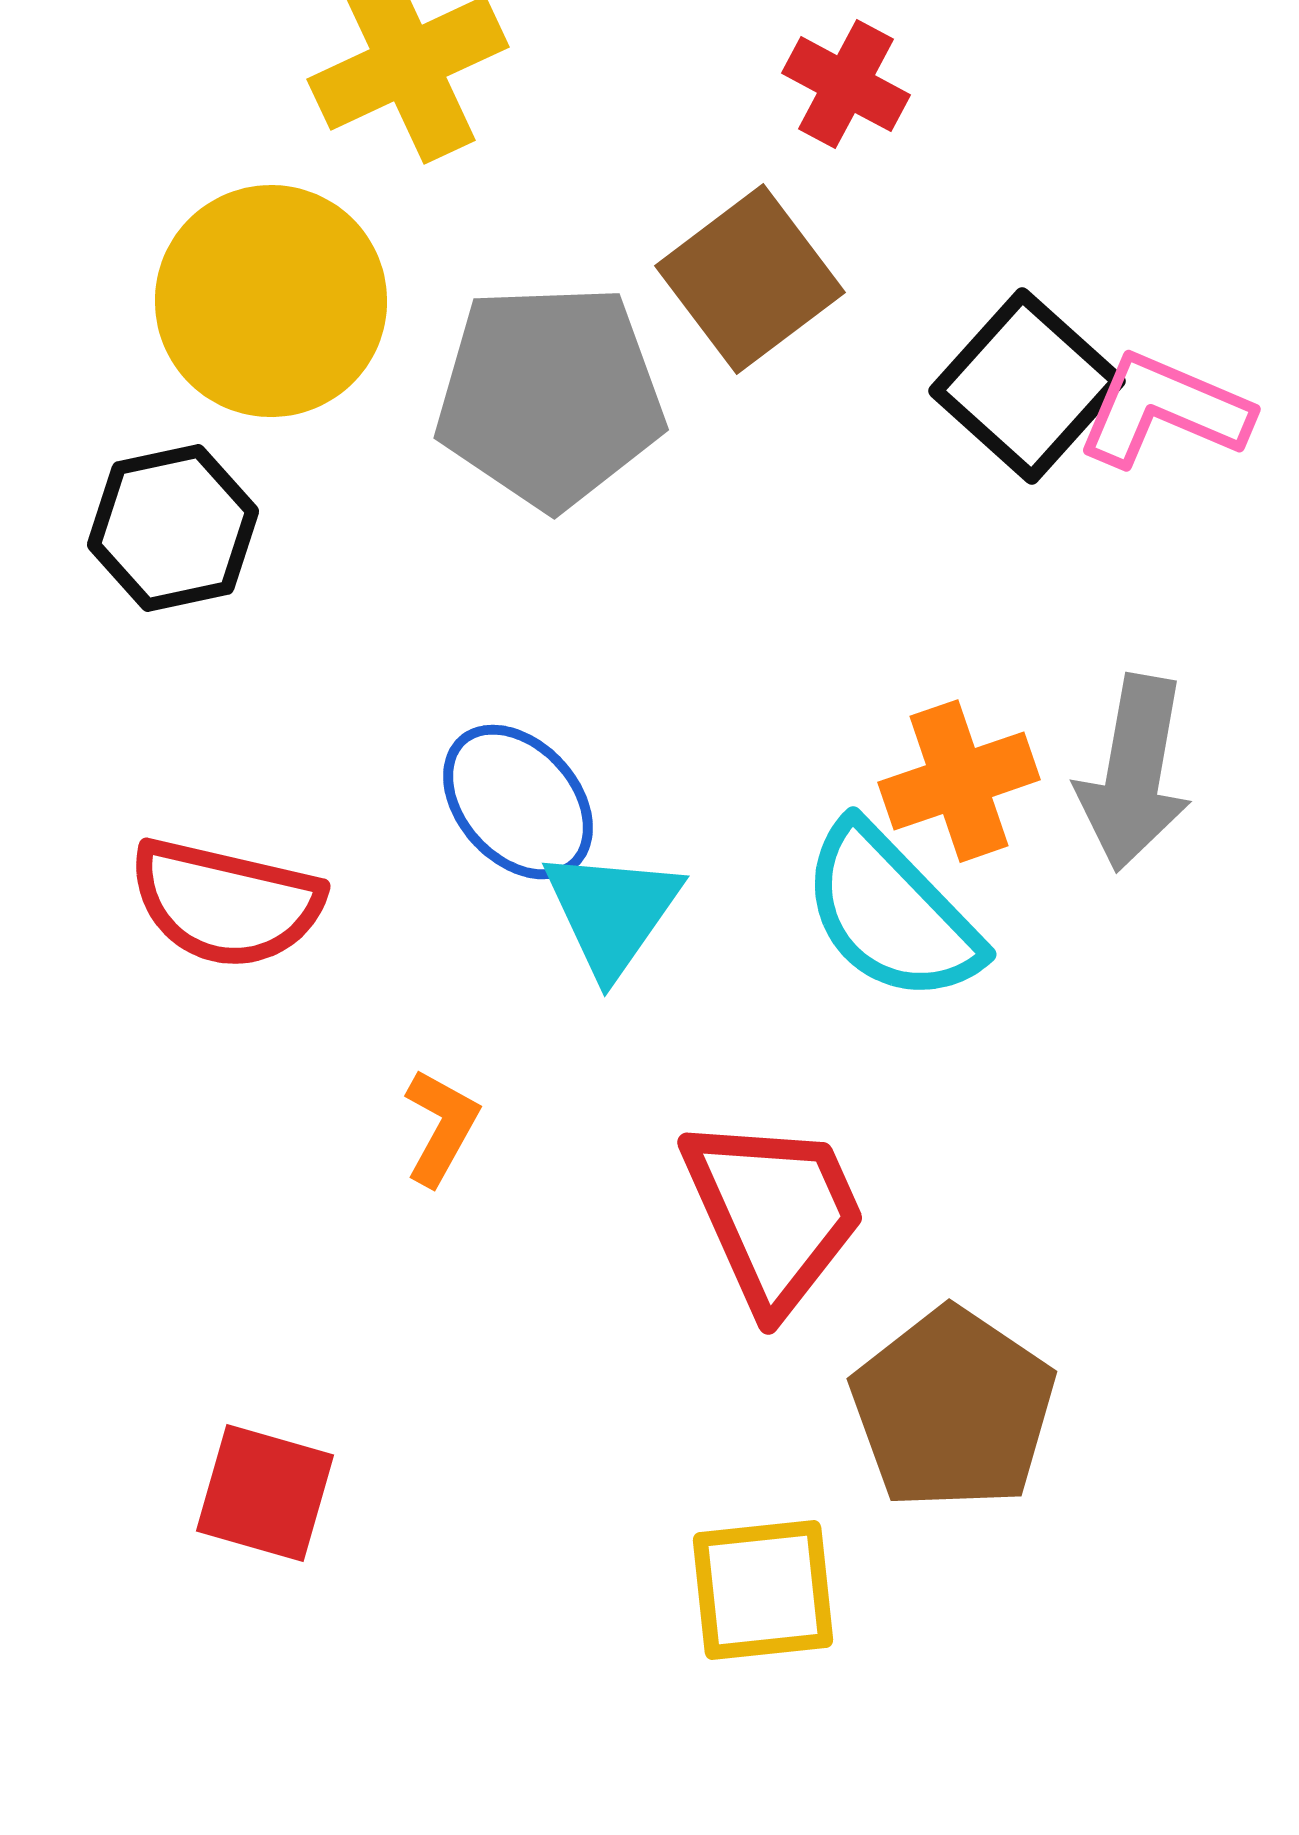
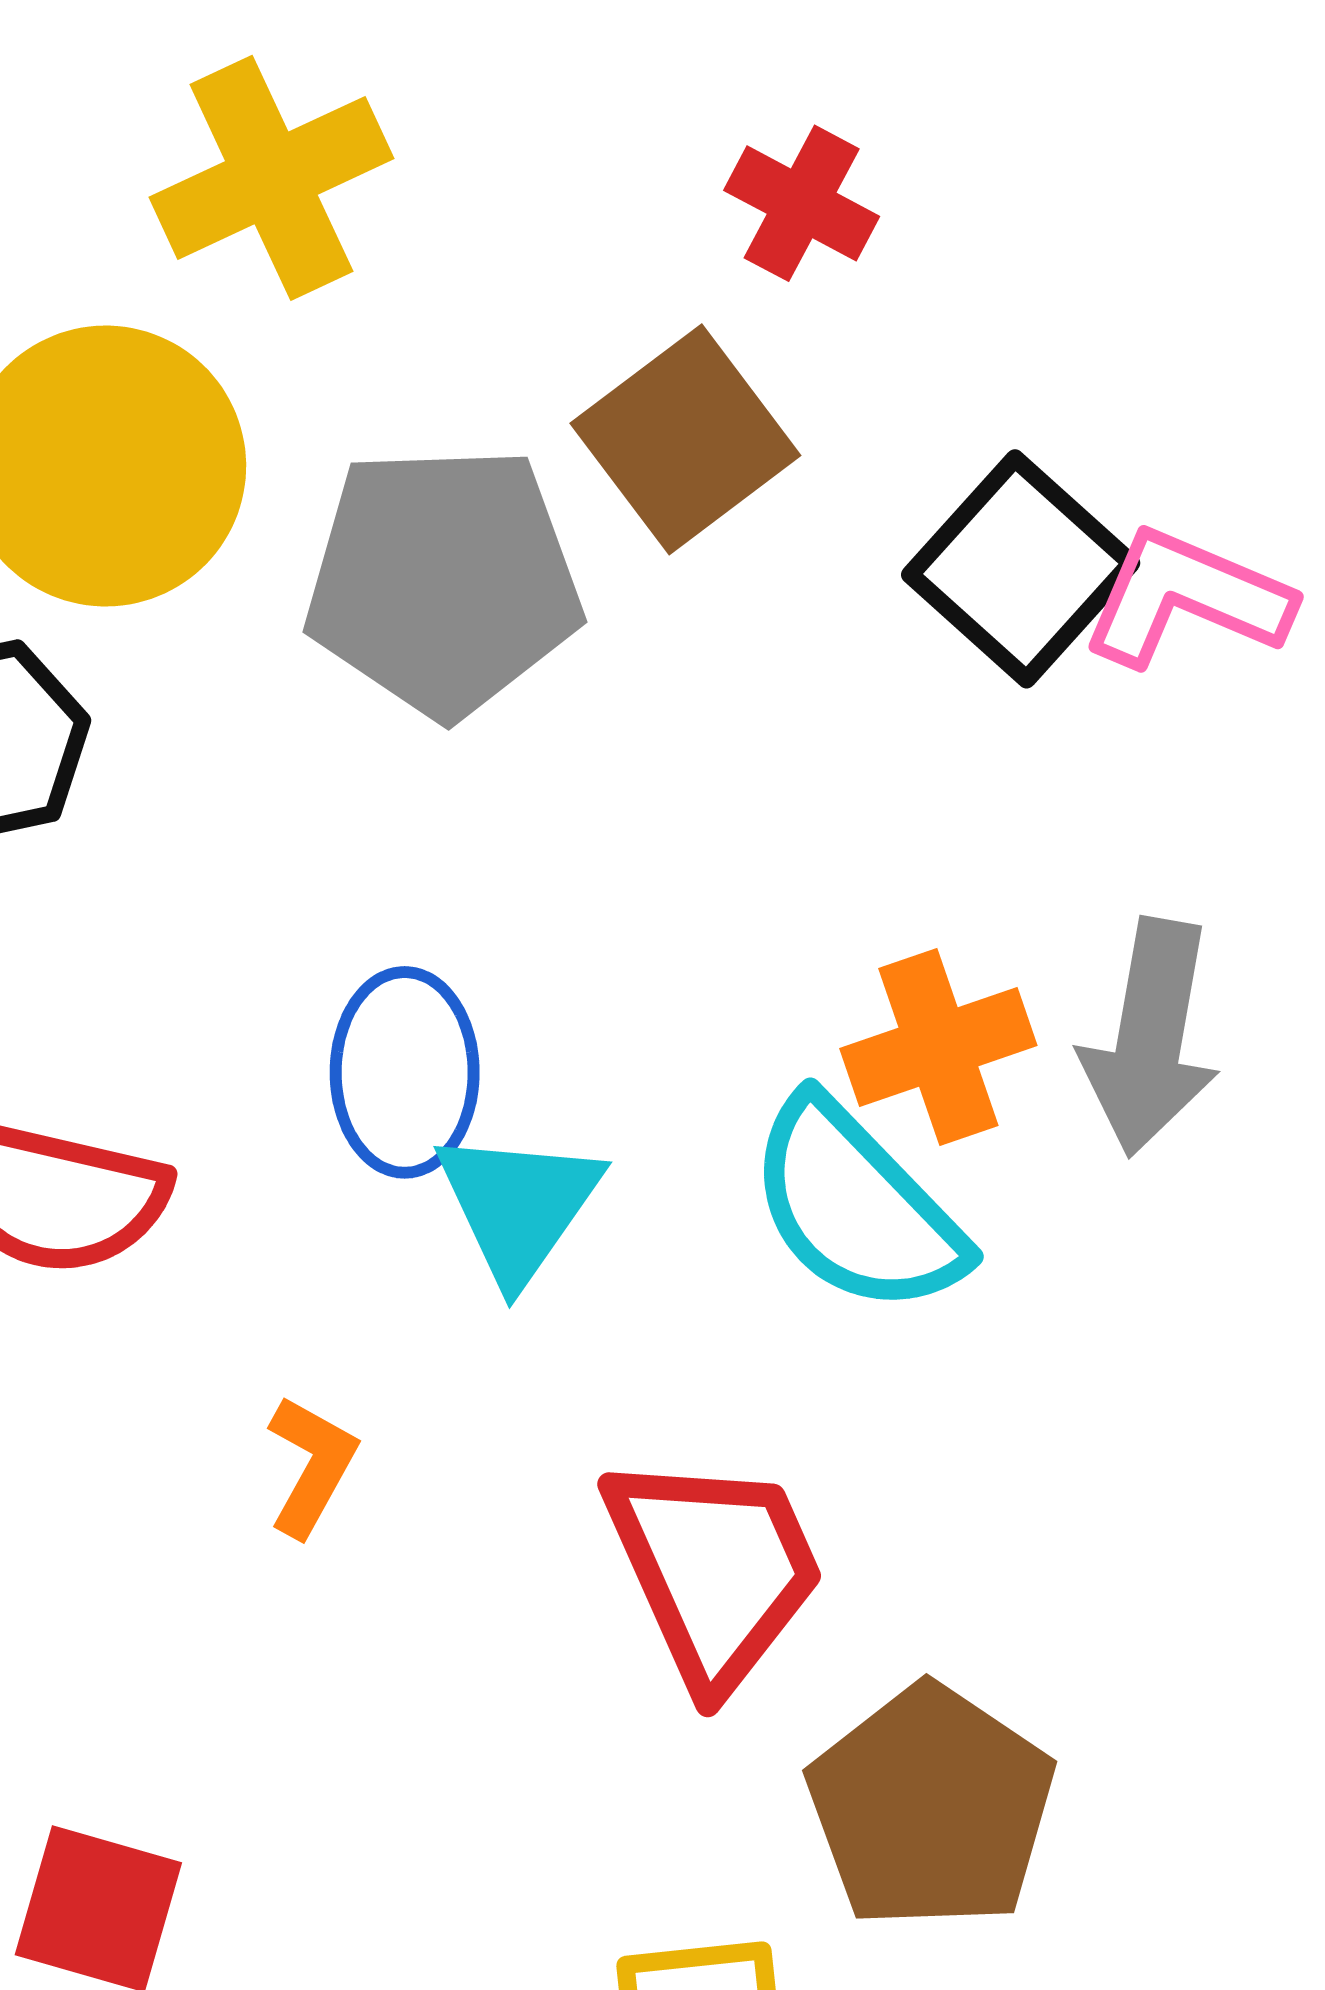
blue ellipse: (518, 802) -> (405, 1072), turned 42

